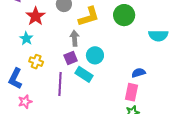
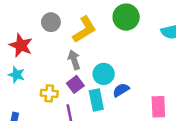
yellow cross: (36, 62) -> (49, 93), moved
blue semicircle: (138, 73) -> (121, 90), moved
cyan rectangle: (84, 74) -> (96, 100), turned 60

